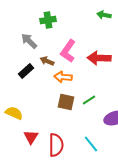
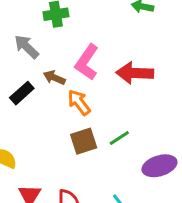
orange arrow: (63, 77) -> (79, 102), turned 48
brown square: (66, 102) -> (84, 141), turned -30

